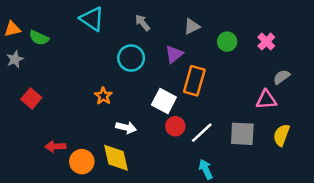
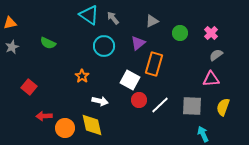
cyan triangle: (92, 19) -> (89, 15), moved
green semicircle: (39, 38) -> (48, 43), moved
gray semicircle: (281, 77) -> (216, 55), moved
red square: (31, 98) -> (29, 87), moved
cyan arrow: (206, 169) -> (203, 134), moved

